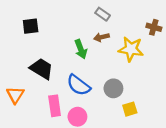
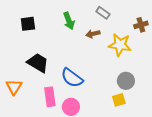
gray rectangle: (103, 14) -> (103, 13), moved
brown cross: (154, 27) -> (141, 25), turned -32
green arrow: (81, 49) -> (69, 21), moved
gray circle: (113, 88) -> (126, 81), moved

